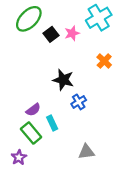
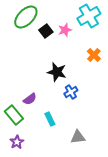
cyan rectangle: (52, 123) -> (50, 119), moved
green rectangle: (31, 133) -> (14, 115), moved

